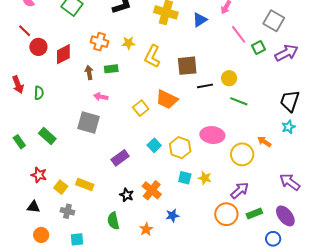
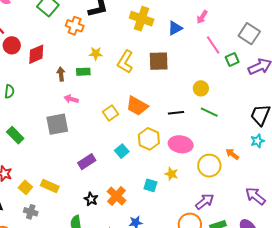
orange cross: (99, 42) -> (75, 26), moved
yellow star: (128, 43) -> (96, 54), moved
brown square: (187, 66) -> (159, 61), moved
black line: (205, 86) -> (176, 113), moved
gray square: (89, 123) -> (57, 124), turned -30
yellow hexagon: (180, 148) -> (149, 139), moved
yellow star: (205, 178) -> (171, 174), moved

